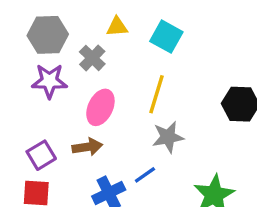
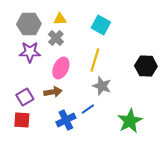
yellow triangle: (117, 27) -> (60, 19), moved
gray star: (168, 137) -> (102, 86), turned 30

